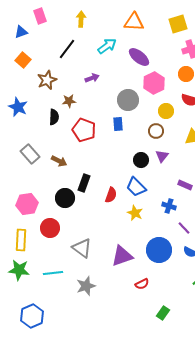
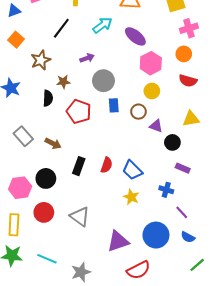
gray circle: (128, 100) -> (103, 81), moved
yellow circle: (166, 111) -> (152, 91), moved
brown circle: (156, 131) -> (138, 112), moved
purple triangle: (162, 156) -> (156, 126), moved, turned -48
black circle: (141, 160) -> (172, 142), moved
red semicircle: (111, 195) -> (107, 165), moved
black circle: (65, 198) -> (46, 178), moved
gray triangle: (82, 248) -> (80, 217), moved
cyan line: (53, 273) -> (47, 259), turned 30
red semicircle: (142, 284) -> (138, 270), size x1.6

